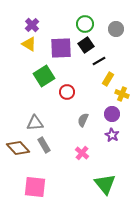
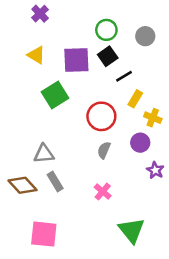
purple cross: (32, 25) -> (40, 14), moved
red circle: (67, 92) -> (101, 116), moved, size x1.5
purple star: (112, 135) -> (155, 170), moved

